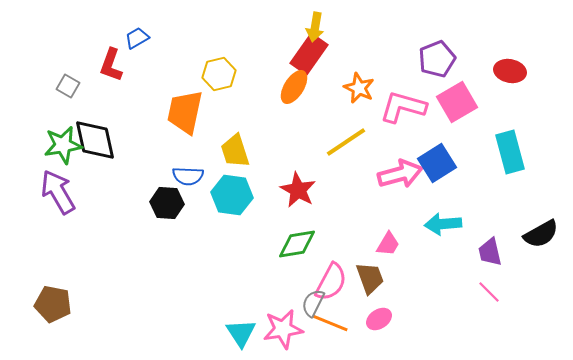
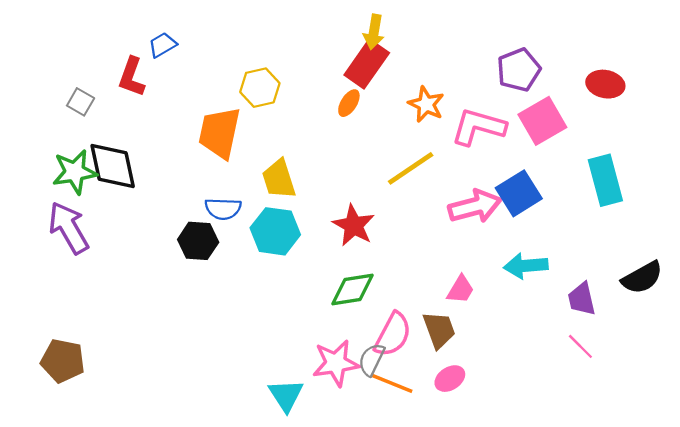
orange ellipse: (294, 87) -> (349, 103), size x0.7
pink star: (283, 329) -> (336, 363), moved

